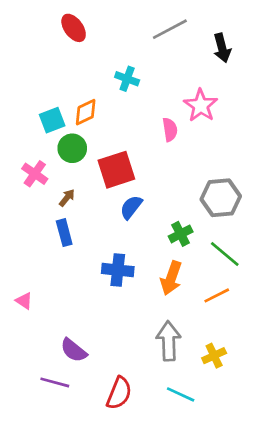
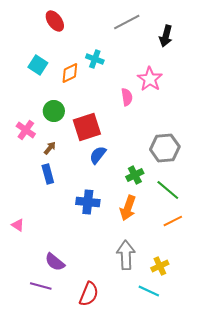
black arrow: (222, 48) -> (166, 36), turned 30
orange diamond: (86, 112) -> (70, 73), moved
cyan square: (52, 120) -> (38, 65), moved, turned -36
orange line: (217, 295) -> (173, 221), moved
cyan line: (181, 394) -> (149, 291), moved

